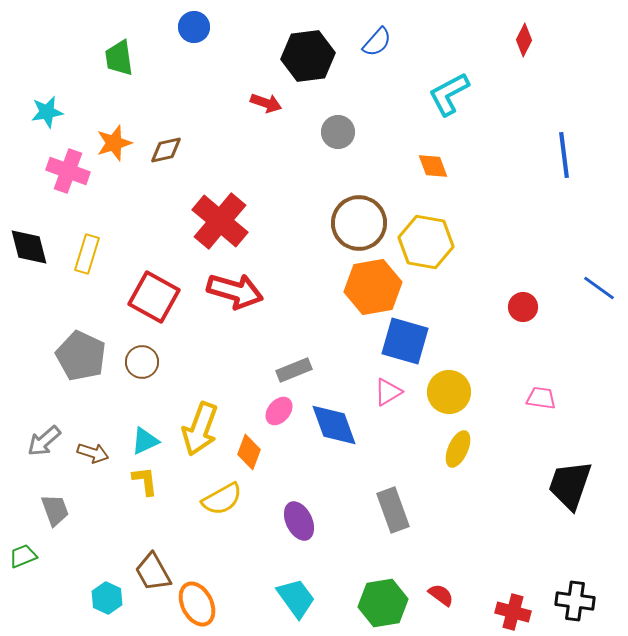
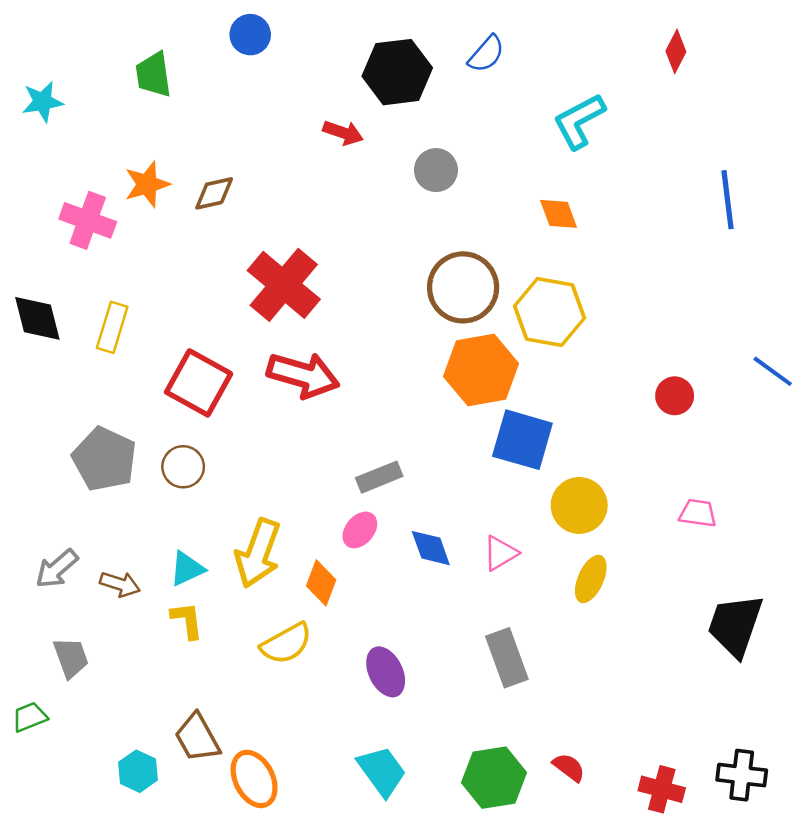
cyan star: (47, 112) -> (43, 102), moved
pink triangle: (388, 392) -> (500, 553), moved
blue diamond: (334, 425) -> (431, 548), size x0.7

